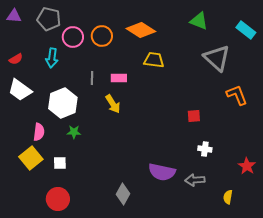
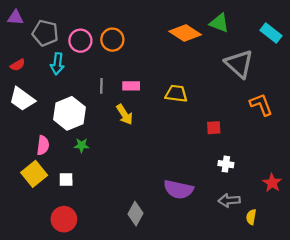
gray pentagon: (49, 19) -> (45, 33), moved
orange diamond: (141, 30) -> (185, 33), moved
yellow trapezoid: (154, 60) -> (176, 94), moved
gray arrow: (195, 180) -> (229, 200), moved

